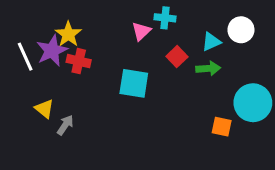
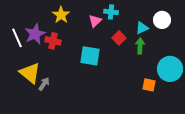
yellow star: (68, 34) -> (61, 15), moved
green arrow: (208, 68) -> (140, 46), turned -84
yellow triangle: (44, 109) -> (30, 73), size x1.6

